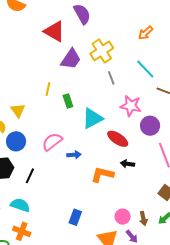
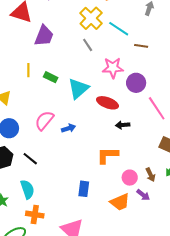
yellow cross: (102, 51) -> (91, 18), moved
green rectangle: (68, 101) -> (51, 77), turned -32
orange L-shape: (102, 174) -> (108, 155), moved
black line: (30, 176) -> (30, 159), turned -63
cyan semicircle: (20, 205) -> (27, 189), turned 66

